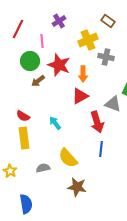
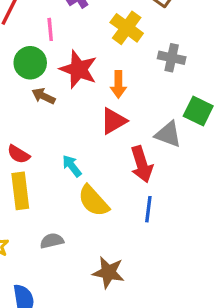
yellow cross: (88, 40) -> (127, 28), turned -30
gray cross: (106, 57) -> (172, 58), moved
brown arrow: (38, 81) -> (43, 96), turned 64
yellow semicircle: (68, 158) -> (93, 201), moved

